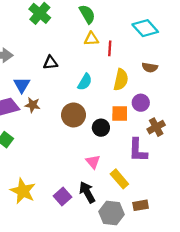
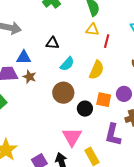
yellow semicircle: (121, 80) -> (97, 70), moved
cyan semicircle: (85, 82) -> (67, 64), moved
blue triangle: (22, 85) -> (24, 57), turned 49
pink triangle: (93, 162) -> (72, 137), size x1.5

